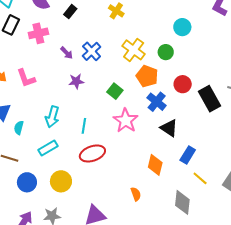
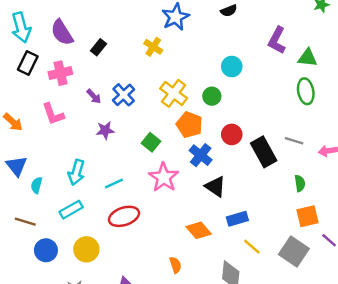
pink L-shape: (26, 78) -> (53, 114), moved
cyan line: (84, 126) -> (114, 184), turned 56
blue rectangle: (188, 155) -> (237, 219), turned 42
orange diamond: (155, 165) -> (199, 230), turned -55

